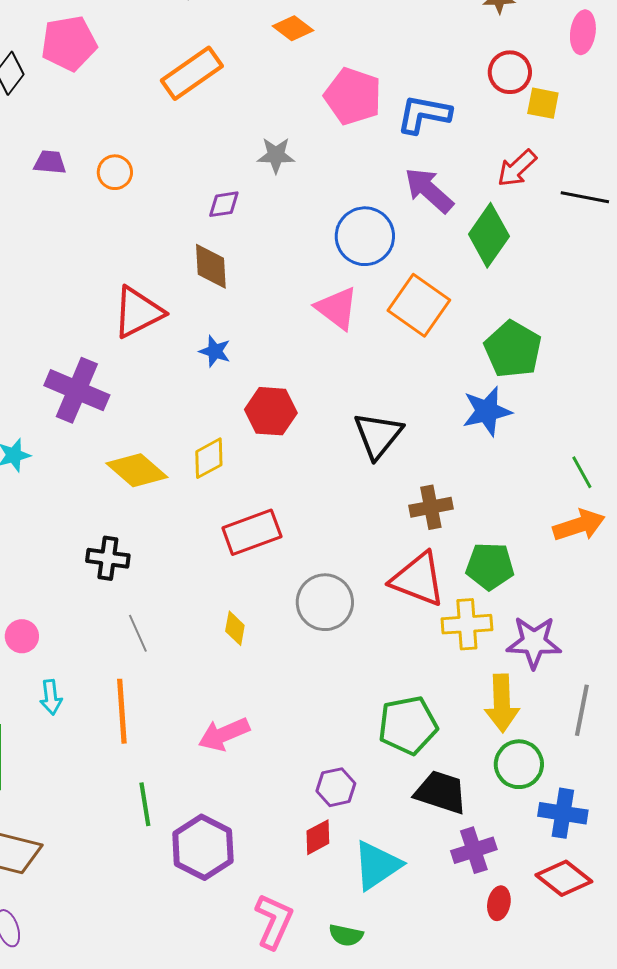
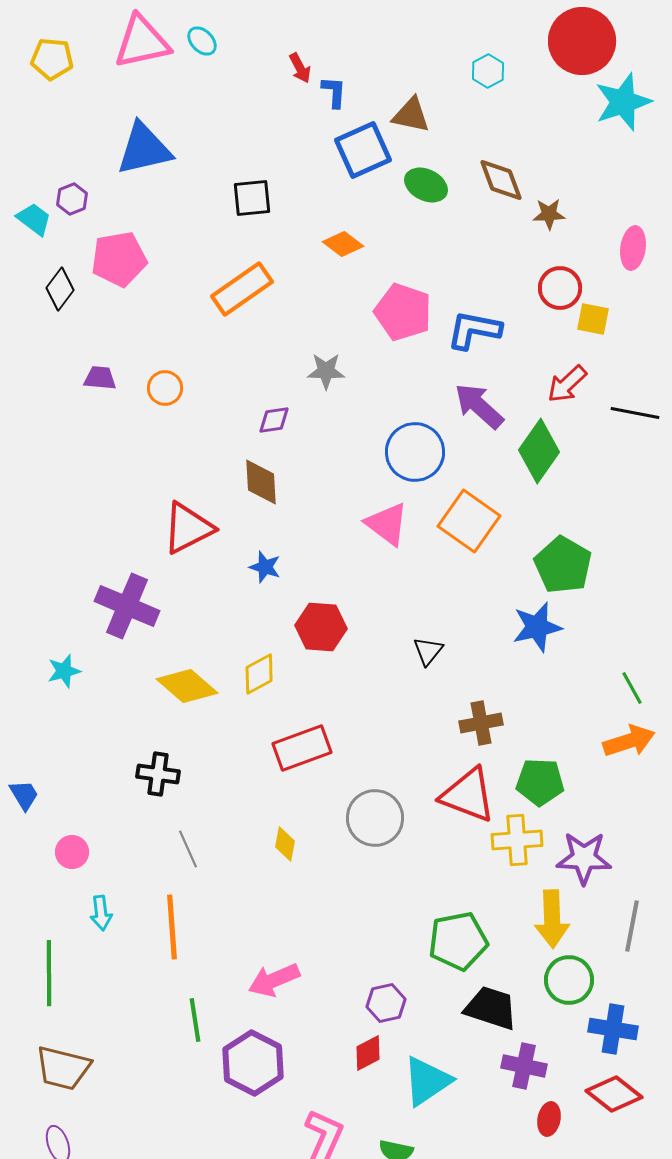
black triangle: (378, 435) -> (428, 651), size x0.6
pink arrow: (224, 734) -> (274, 980), moved
purple cross: (474, 850) -> (524, 1066), turned 30

